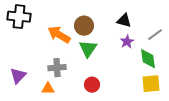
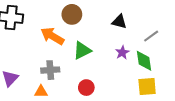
brown circle: (84, 26) -> (72, 14), moved
purple star: (127, 42) -> (122, 53), moved
green triangle: (88, 49) -> (82, 50), turned 30

